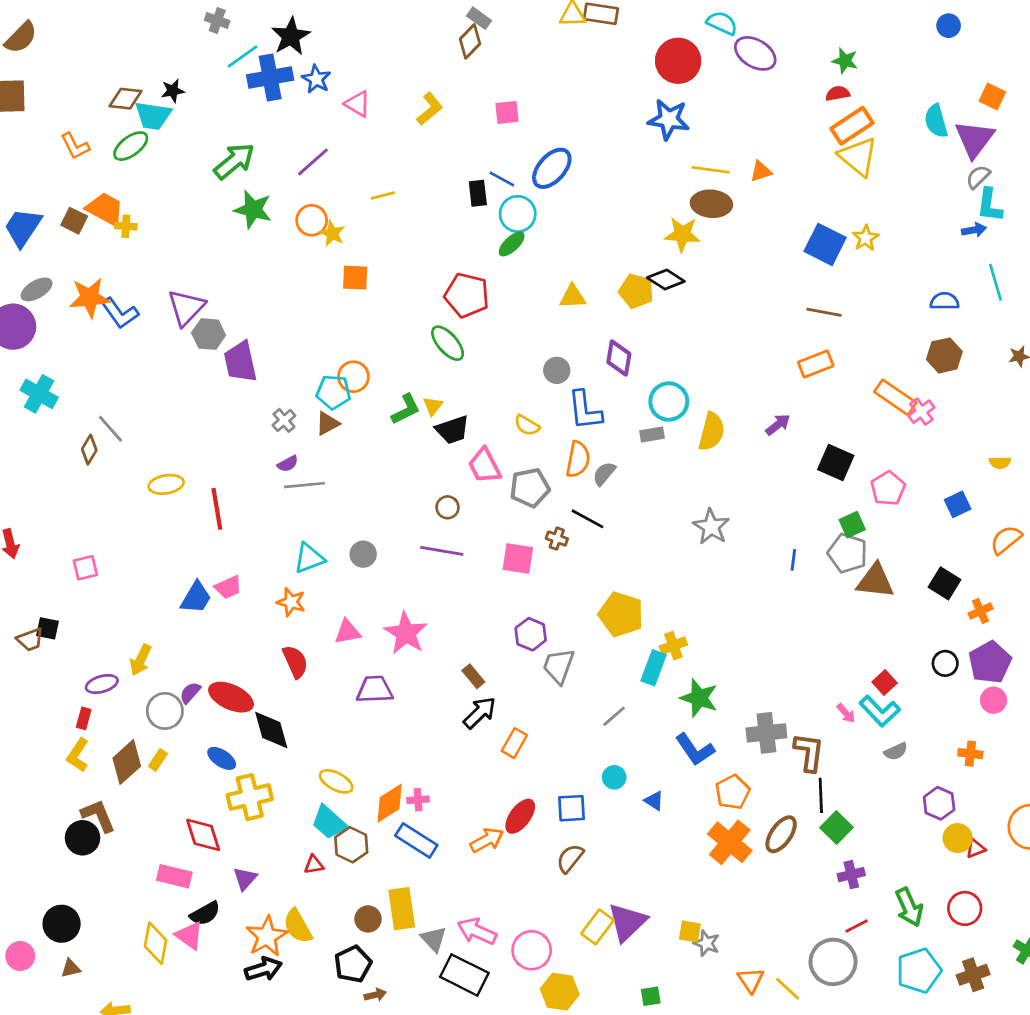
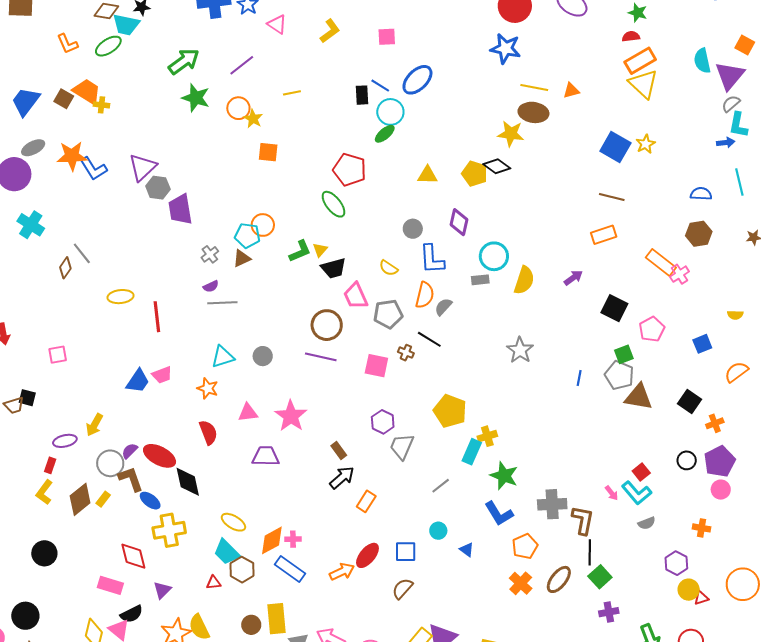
brown circle: (448, 507) -> (327, 325), size x1.8
brown L-shape: (98, 816) -> (131, 479), moved
orange cross: (730, 842) -> (521, 583), size x0.7

